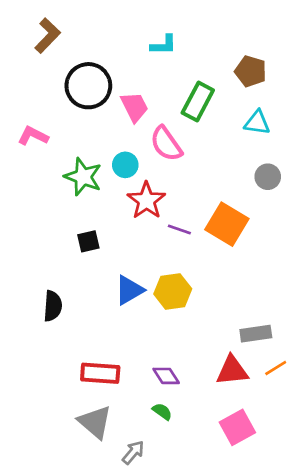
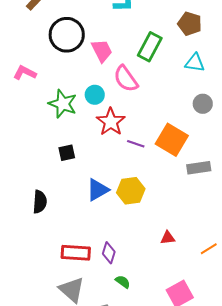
gray rectangle: (256, 334) -> (199, 168), moved
red triangle: (232, 371) -> (168, 238), moved, size x0.6
purple diamond: (166, 376) -> (109, 253), moved, turned 50

